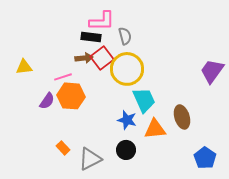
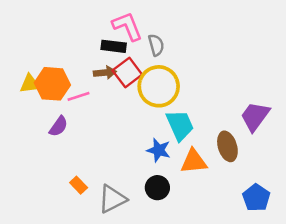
pink L-shape: (102, 21) -> (127, 26), turned -112
purple trapezoid: (212, 71) -> (255, 116), moved
orange hexagon: (71, 96) -> (52, 84), moved

